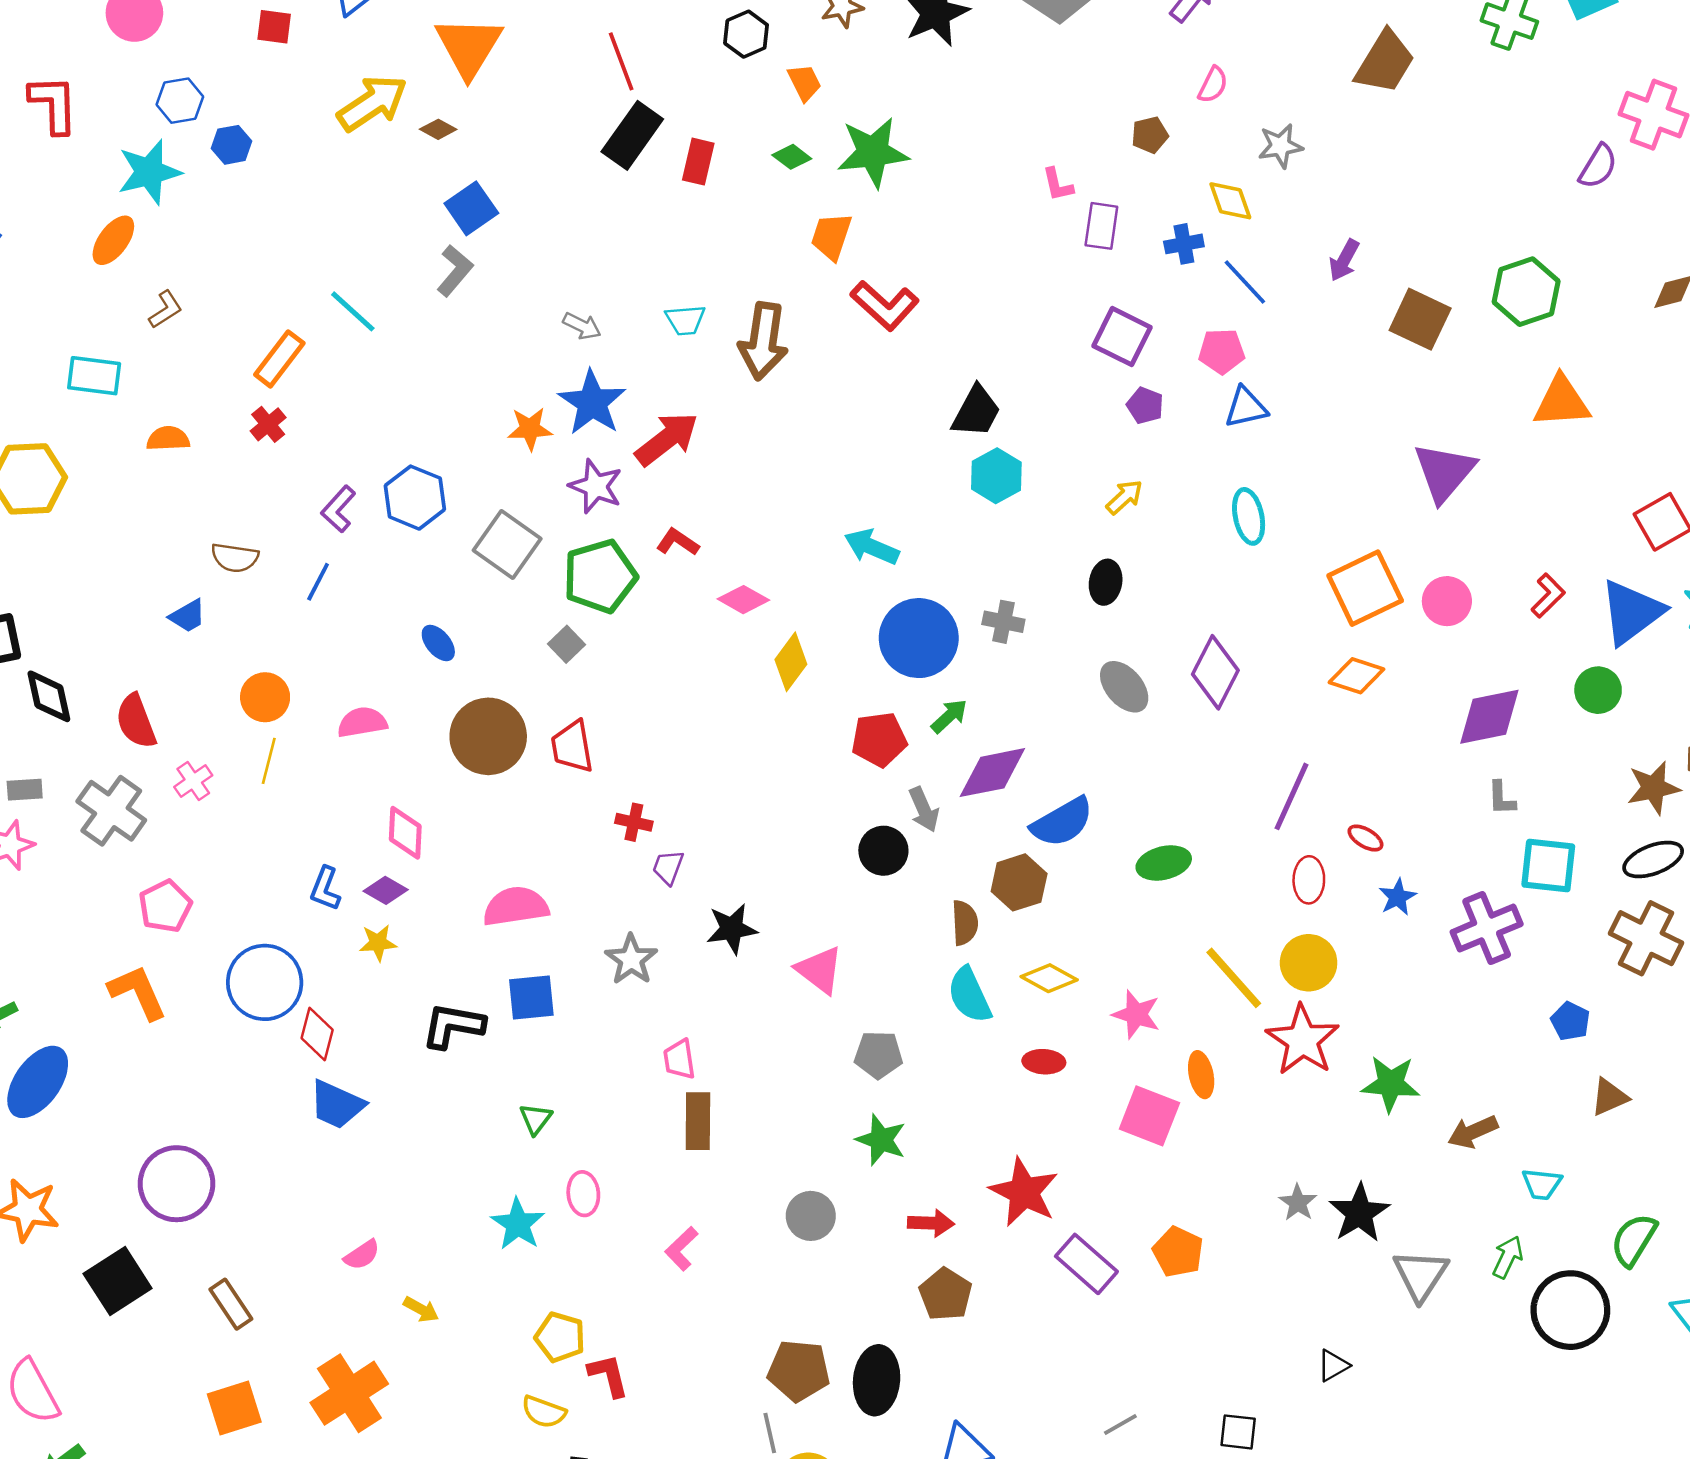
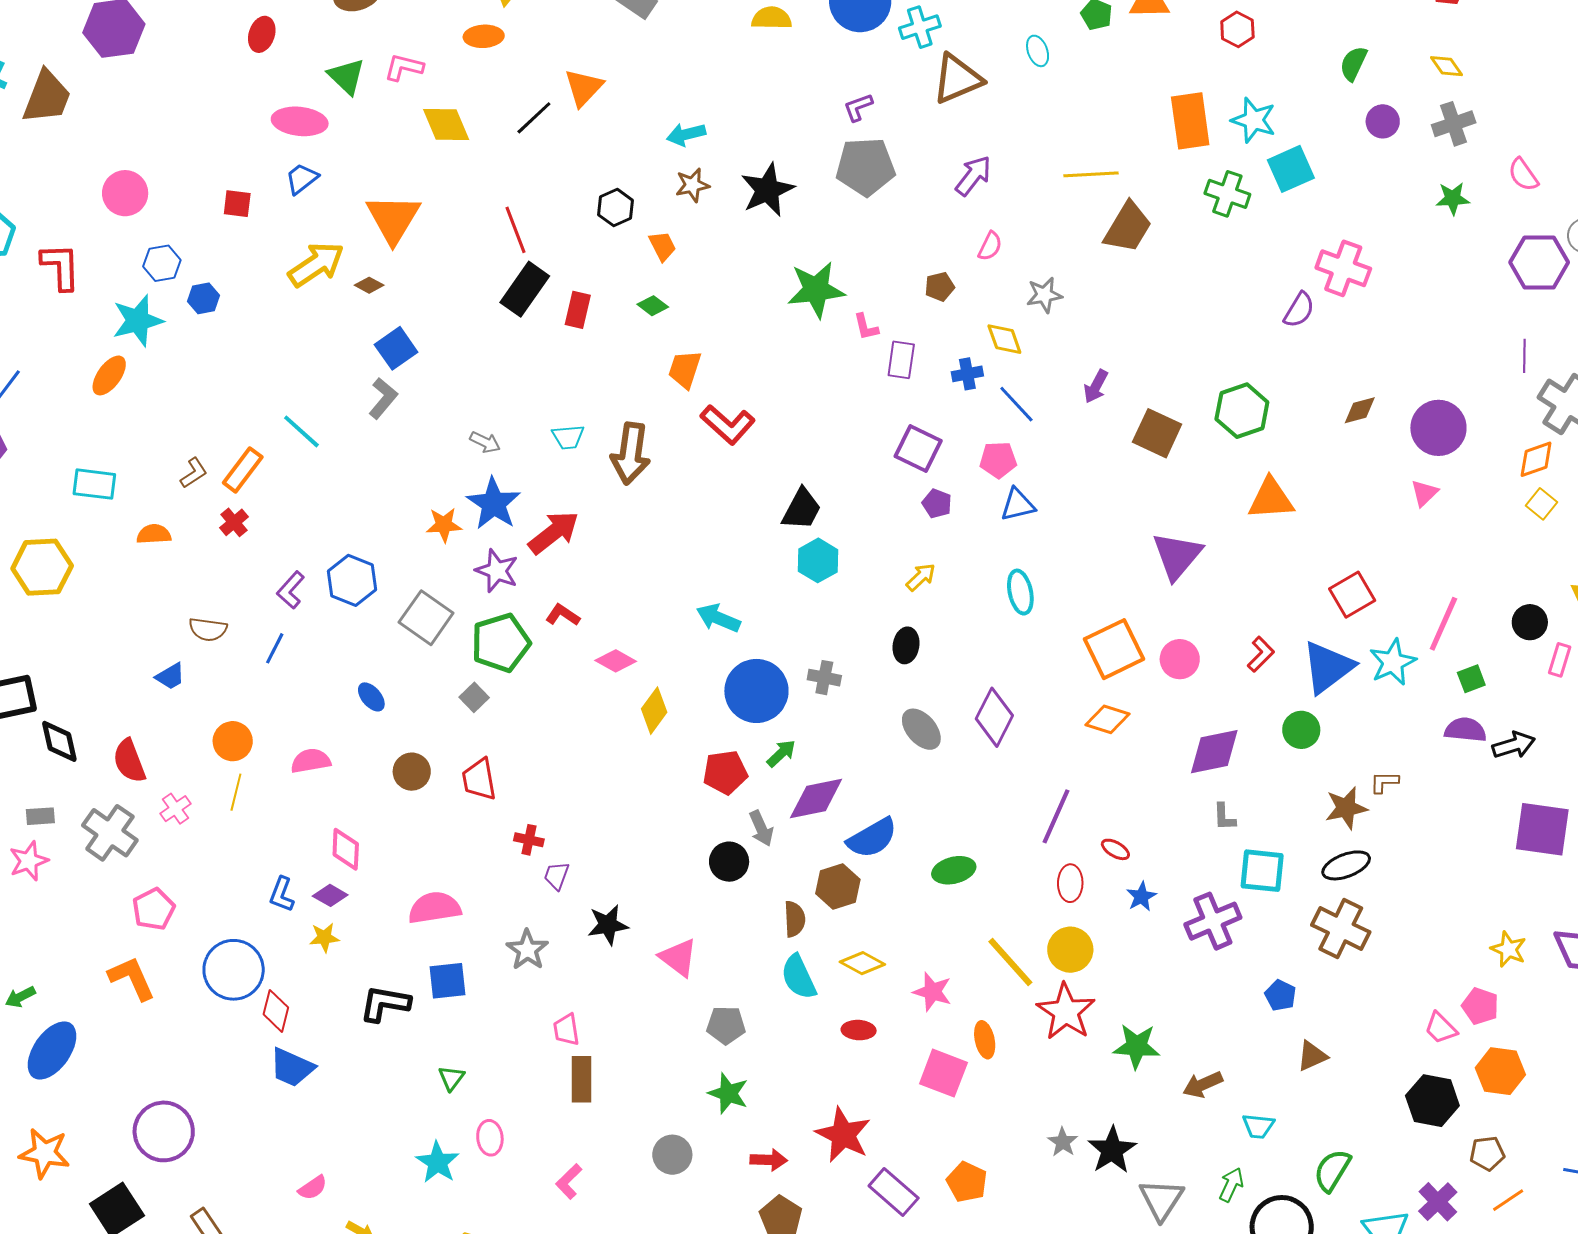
green star: (873, 152) -> (816, 290), moved
brown L-shape: (165, 310) -> (194, 473), moved
brown circle: (488, 736) -> (412, 772), size x0.6

